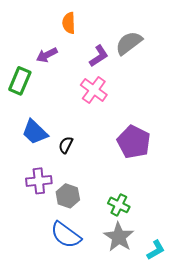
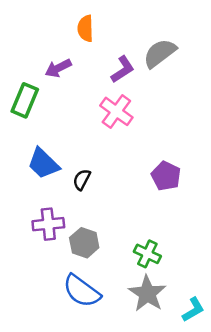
purple pentagon: (134, 142) -> (166, 176), size x0.7

